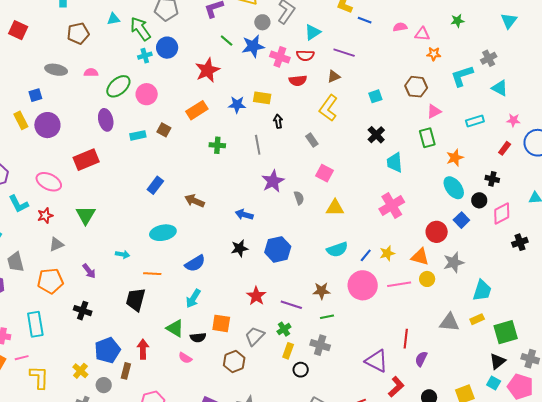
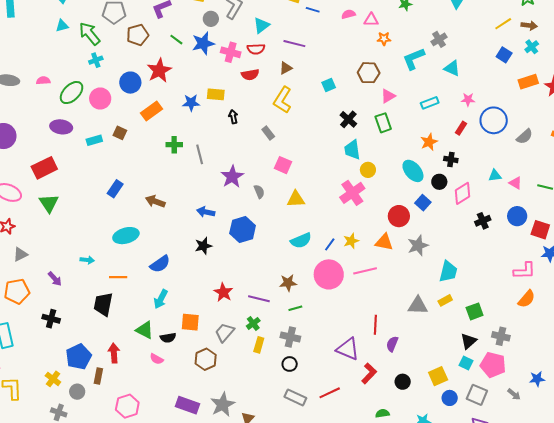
brown pentagon: (78, 33) -> (138, 35), moved
blue circle: (167, 48) -> (130, 83), moved
purple ellipse: (106, 120) -> (61, 127), turned -65
black cross: (376, 135) -> (348, 119), moved
gray line: (258, 145) -> (200, 154), moved
orange star: (455, 158) -> (429, 142), moved
green triangle: (86, 215) -> (49, 203), moved
blue hexagon: (278, 249) -> (243, 229), moved
yellow circle: (427, 279) -> (368, 170), moved
green square: (506, 332) -> (475, 311), size x0.7
black circle: (301, 370) -> (290, 364), moved

